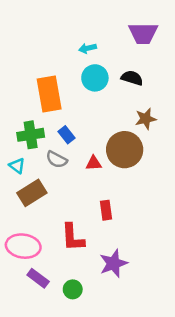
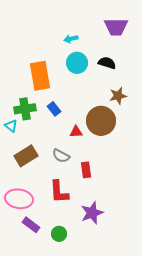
gray semicircle: (57, 160) -> (61, 156), moved
cyan triangle: (17, 166) -> (11, 126), moved

